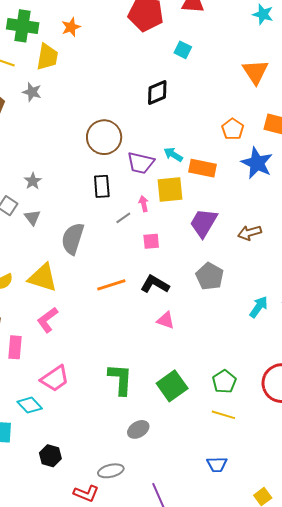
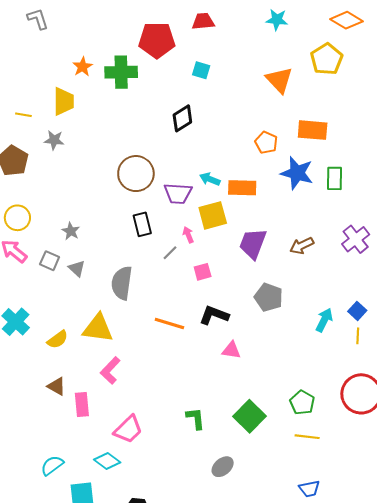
green cross: (23, 26) -> (121, 72), moved
orange line: (111, 285) -> (169, 323), turned 44
green L-shape: (120, 379) -> (195, 418), size x0.7

